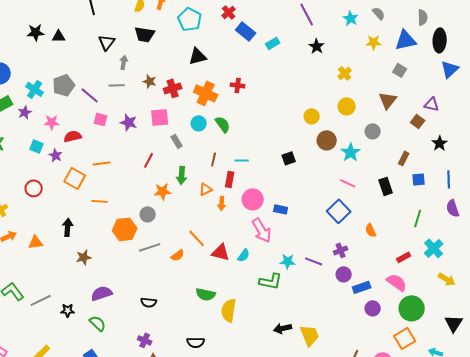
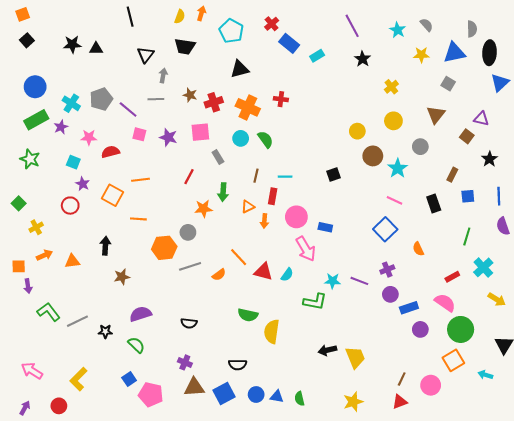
purple star: (56, 155) -> (83, 184), moved

